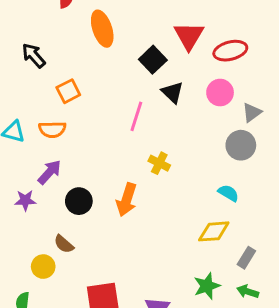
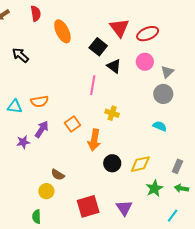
orange square: (68, 91) -> (72, 124), moved
purple star: (25, 200) -> (23, 142), moved
black circle: (79, 201) -> (112, 163), moved
yellow diamond: (214, 231) -> (140, 164), moved

